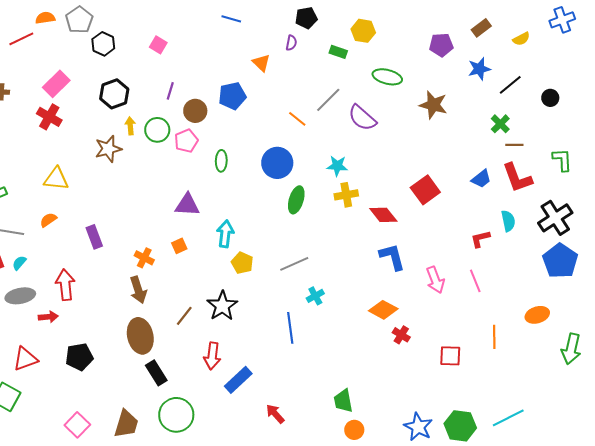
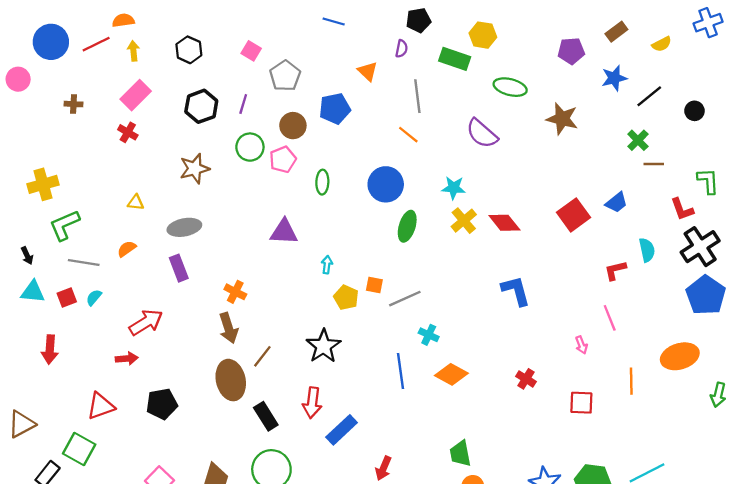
gray pentagon: (79, 20) -> (285, 76), moved
green rectangle: (338, 52) -> (455, 59), size x1.5
purple line: (170, 91) -> (243, 104), moved
gray line: (328, 100) -> (417, 96), moved, turned -52
red cross: (49, 117) -> (128, 132), size x0.7
yellow arrow: (130, 126) -> (133, 51), moved
red L-shape: (517, 178) -> (682, 209), moved, size x0.7
yellow triangle: (56, 179) -> (136, 202), size x0.6
red square: (425, 190) -> (573, 215), moved
yellow cross: (346, 195) -> (464, 221), turned -30
red diamond: (383, 215) -> (504, 223), moved
cyan arrow: (225, 234) -> (327, 265), size x0.6
orange square: (179, 246) -> (374, 285), moved, turned 35
pink arrow: (435, 280) -> (581, 345), moved, size x0.6
red arrow: (65, 285) -> (146, 322), turned 64
gray ellipse: (20, 296) -> (184, 227), moved
cyan cross: (315, 296) -> (429, 335), turned -36
orange diamond: (383, 310) -> (451, 374), moved
orange ellipse: (537, 315) -> (680, 356), size x1.4
brown line: (184, 316) -> (262, 356), moved
green arrow: (571, 349) -> (718, 395), size x0.7
black rectangle: (156, 373) -> (266, 416), moved
red arrow: (275, 414) -> (383, 468), turned -115

